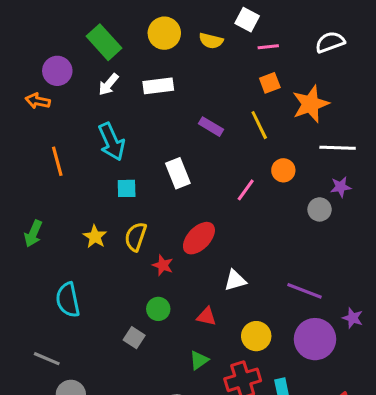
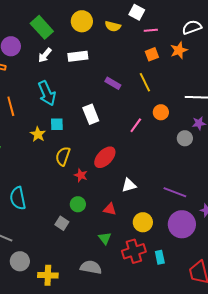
orange star: (310, 104) -> (179, 50), moved, size x0.7
yellow star: (95, 237) -> (38, 134), moved
green triangle: (199, 360) -> (105, 238), turned -32

